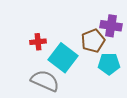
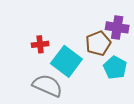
cyan pentagon: (109, 64) -> (115, 68), turned 30

